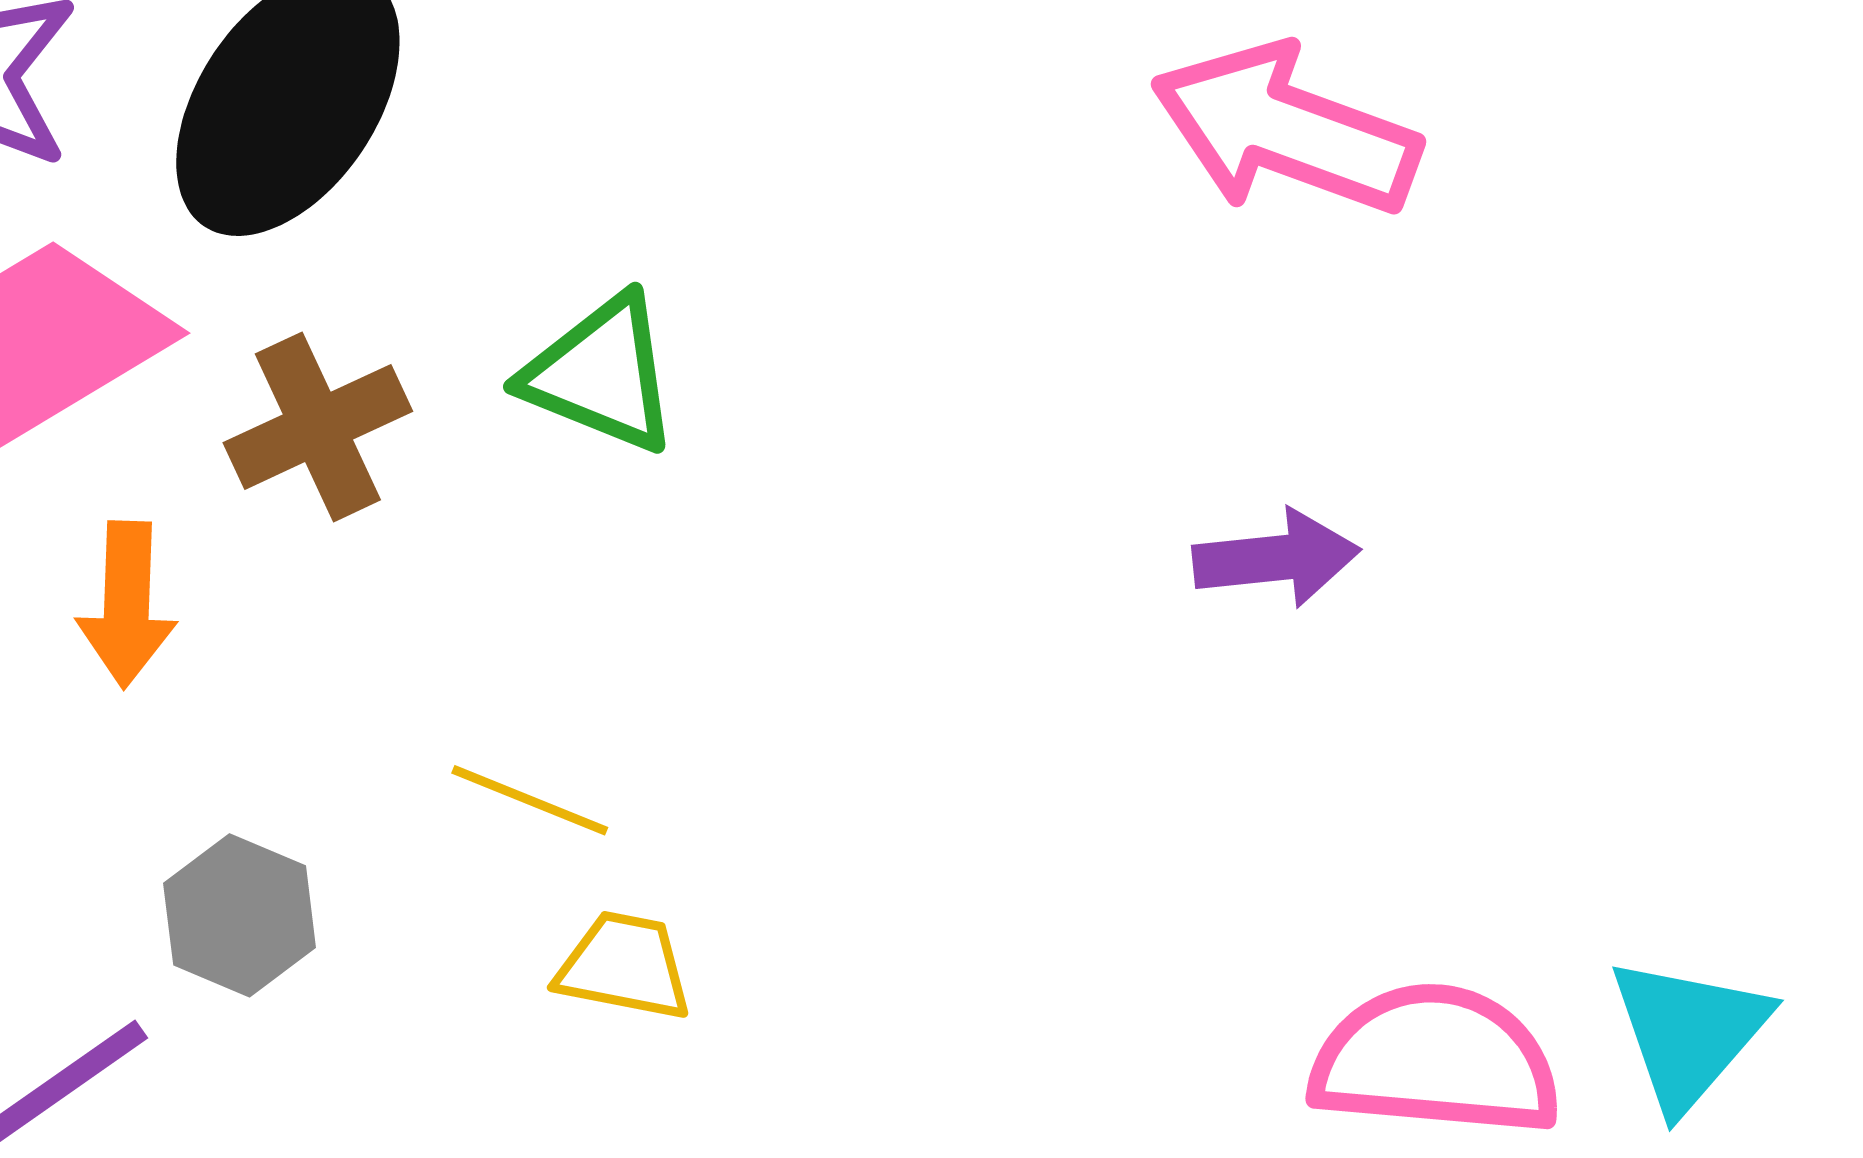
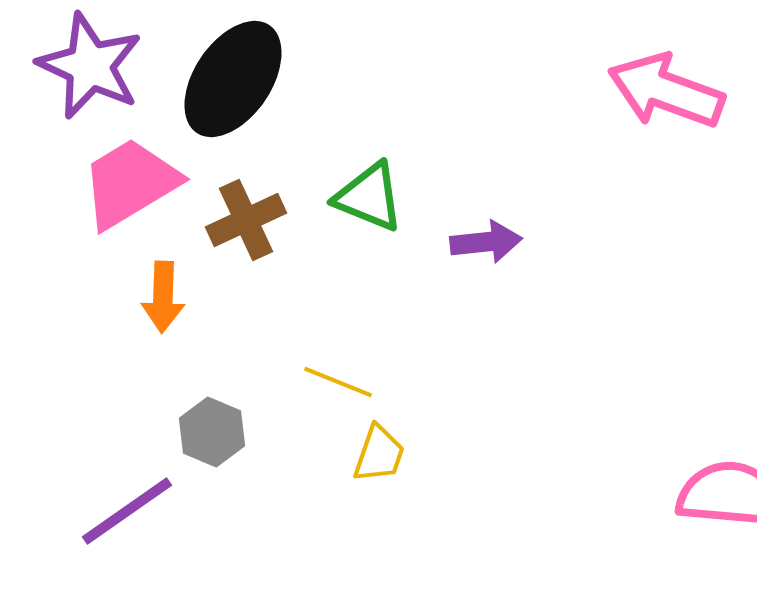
purple arrow: (1276, 558) -> (486, 242), moved
yellow trapezoid: (624, 966) -> (379, 454), turned 98

